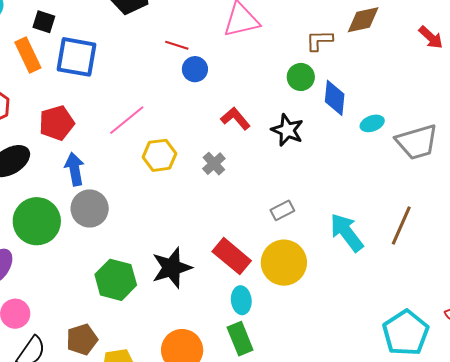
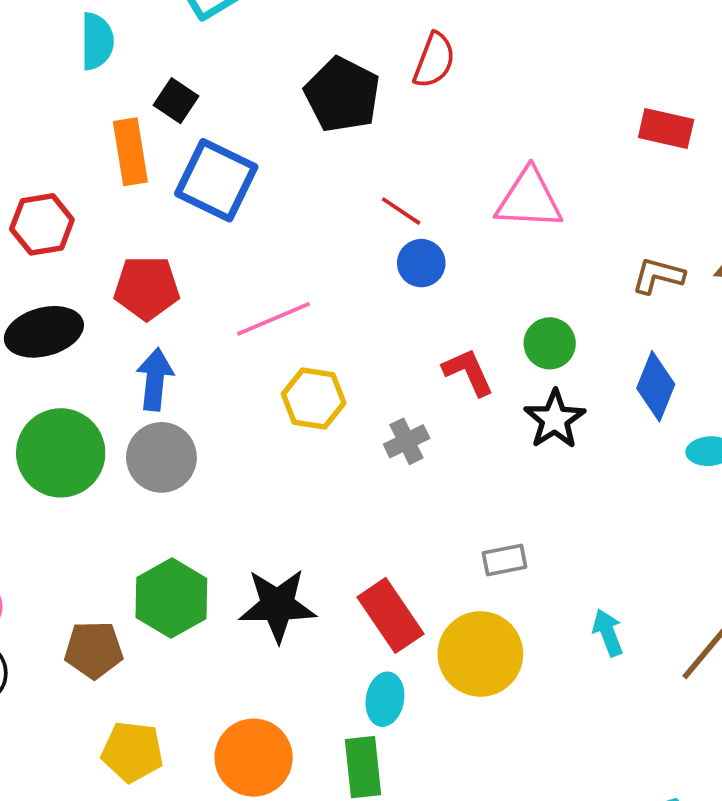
green circle: (301, 77) -> (550, 343), moved
cyan arrow: (347, 232) -> (608, 633), size x0.6
brown pentagon: (82, 339) -> (94, 650), moved

